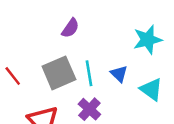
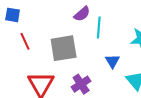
cyan line: (89, 73) -> (99, 28), moved

